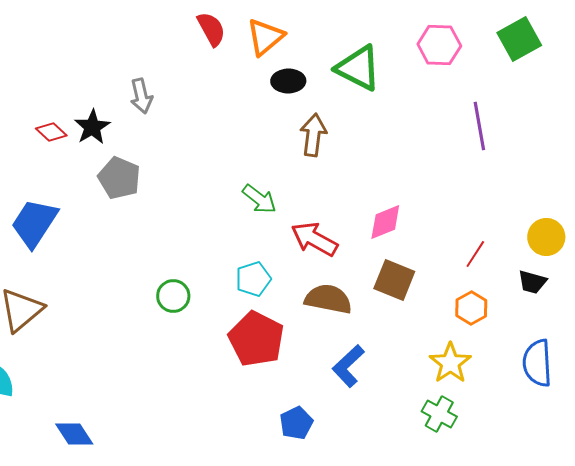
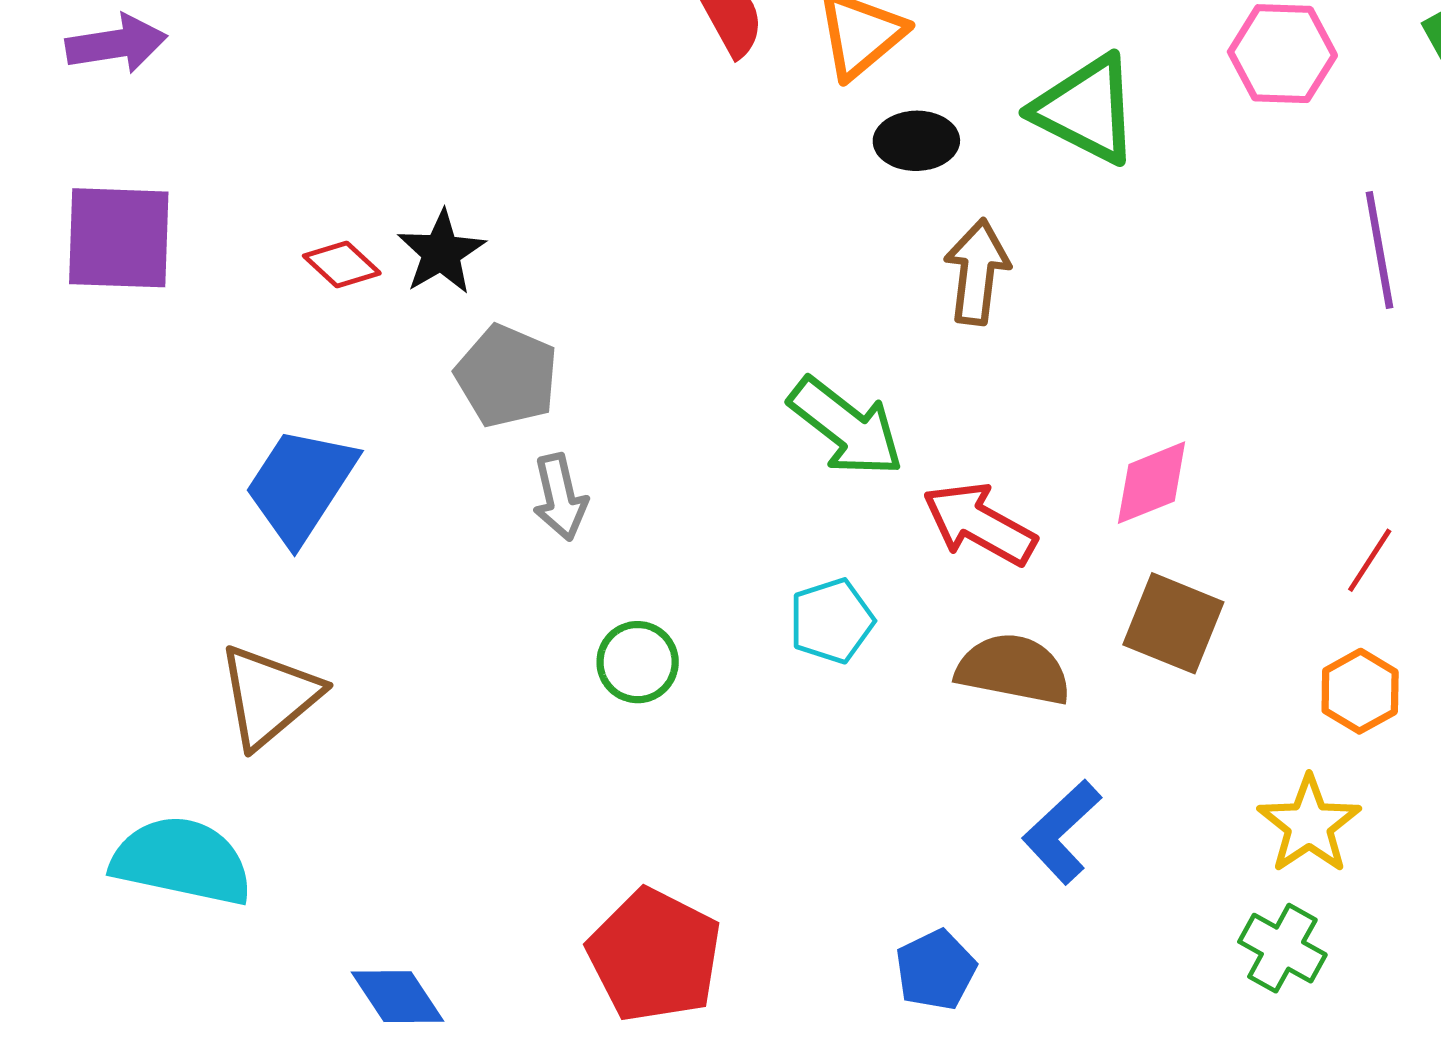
gray arrow: (141, 96) -> (560, 497), moved
green arrow: (259, 199) -> (846, 427), size x1.4
red pentagon: (256, 339) -> (655, 955), moved

